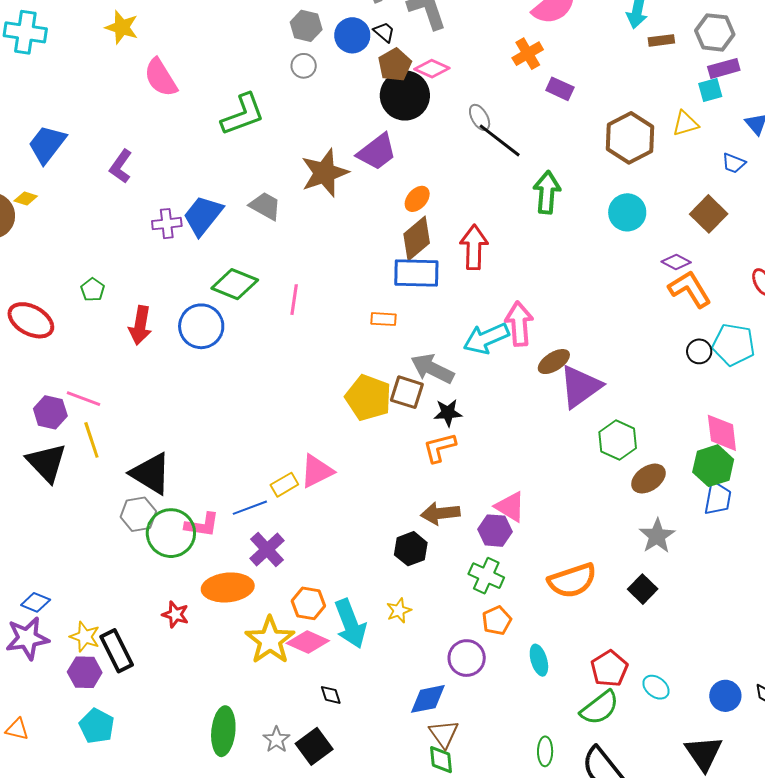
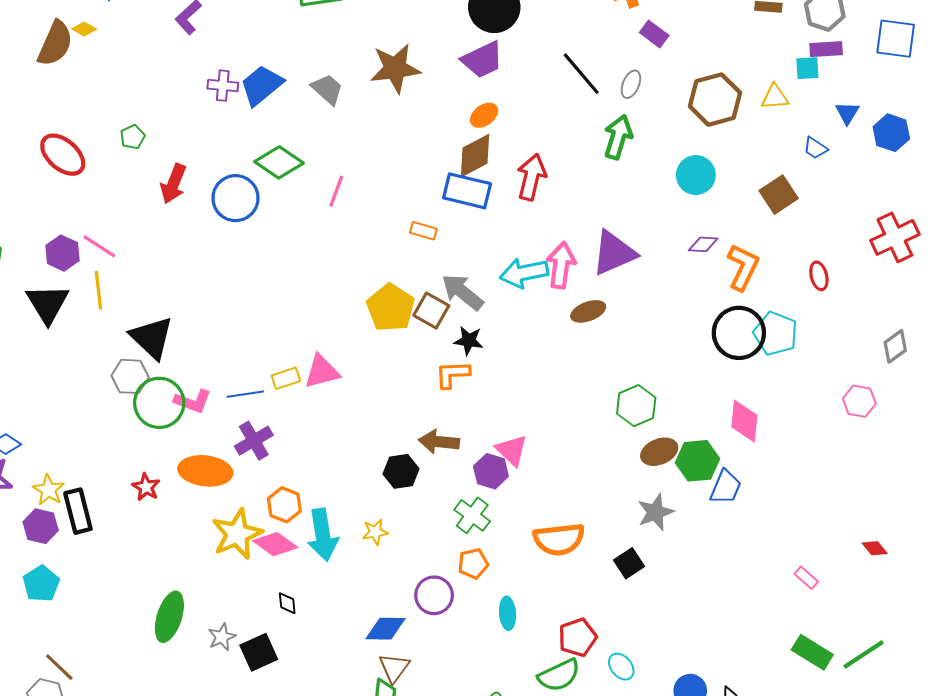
gray ellipse: (480, 117) -> (631, 84), moved, turned 40
purple trapezoid: (377, 152) -> (482, 60), moved
purple diamond: (676, 262) -> (703, 244), moved, turned -36
orange L-shape: (690, 289) -> (743, 267), turned 45
black circle: (699, 351) -> (739, 333), size x2.0
purple triangle: (580, 387) -> (614, 253), moved
green hexagon: (713, 466) -> (698, 461), moved

